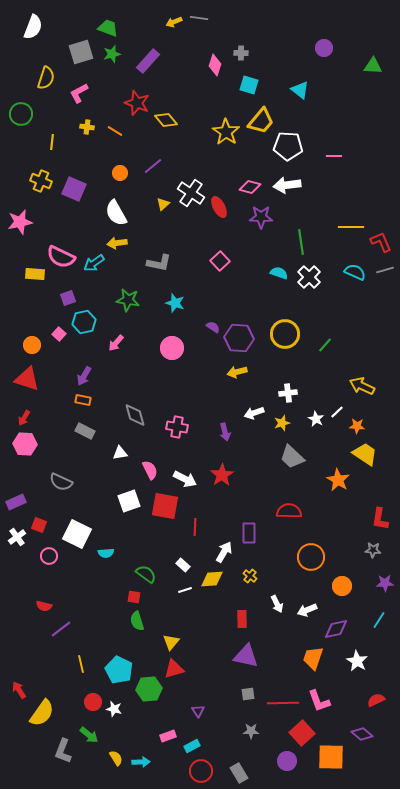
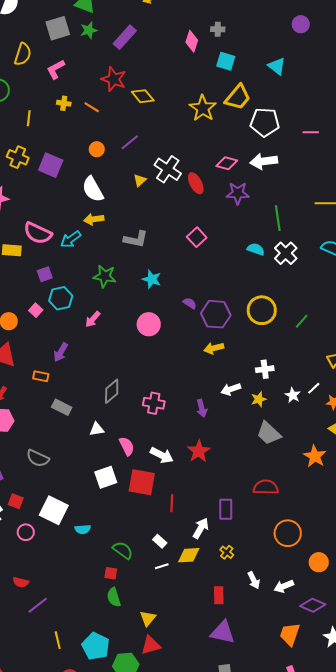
orange rectangle: (83, 400) -> (41, 376), moved
gray diamond: (135, 415) -> (112, 391), turned 65
purple diamond: (336, 629) -> (313, 605), turned 35

